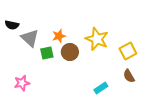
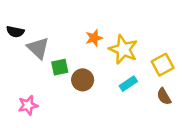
orange star: (59, 36) -> (94, 38), moved
brown circle: (70, 52) -> (83, 80), moved
cyan rectangle: (101, 88) -> (128, 84), moved

